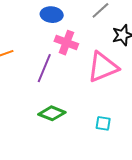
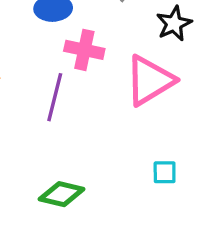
green diamond: (52, 113) -> (62, 194), moved

